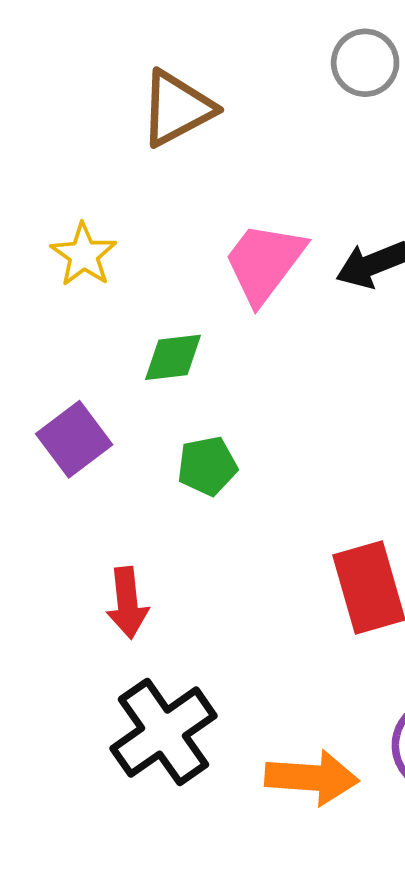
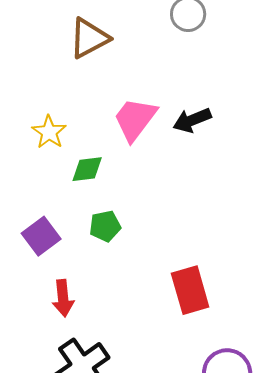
yellow star: (84, 255) -> (49, 132), moved
purple square: (74, 439) -> (41, 236), moved

